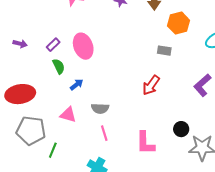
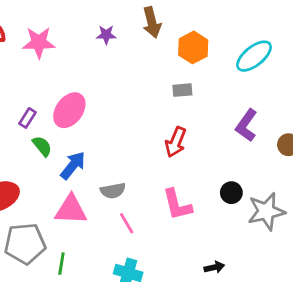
pink ellipse: (83, 46) -> (69, 110), turned 70
blue arrow: (77, 85) -> (73, 165), size x1.5
pink triangle: (68, 115) -> (71, 210), size x1.4
pink L-shape: (145, 143) -> (177, 205), moved

